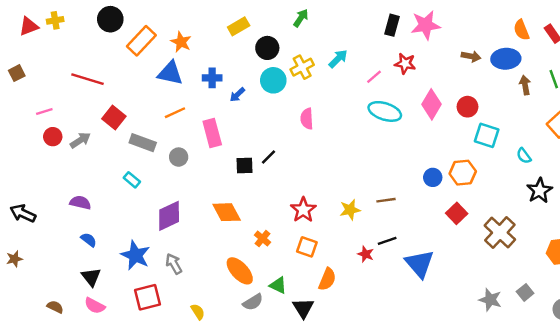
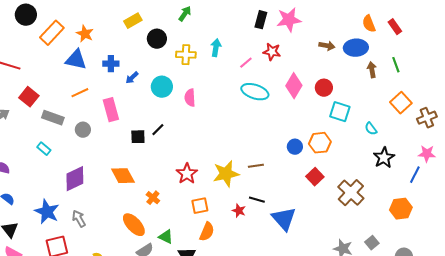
cyan arrow: (338, 59) -> (216, 48), turned -36
yellow cross: (302, 67) -> (186, 55), turned 30
cyan circle: (273, 80) -> (162, 87), moved
yellow star: (350, 210) -> (226, 174), size x1.5
black line: (387, 241) -> (257, 200), turned 35
orange square: (307, 247) -> (200, 206), moved, turned -30

